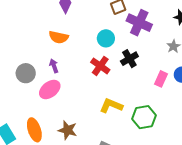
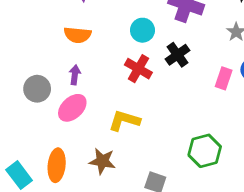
purple arrow: (54, 66) -> (75, 75), turned 32
yellow L-shape: (111, 106) -> (124, 121), moved
green hexagon: (144, 117) -> (205, 151), moved
orange ellipse: (34, 130) -> (57, 165), turned 30

